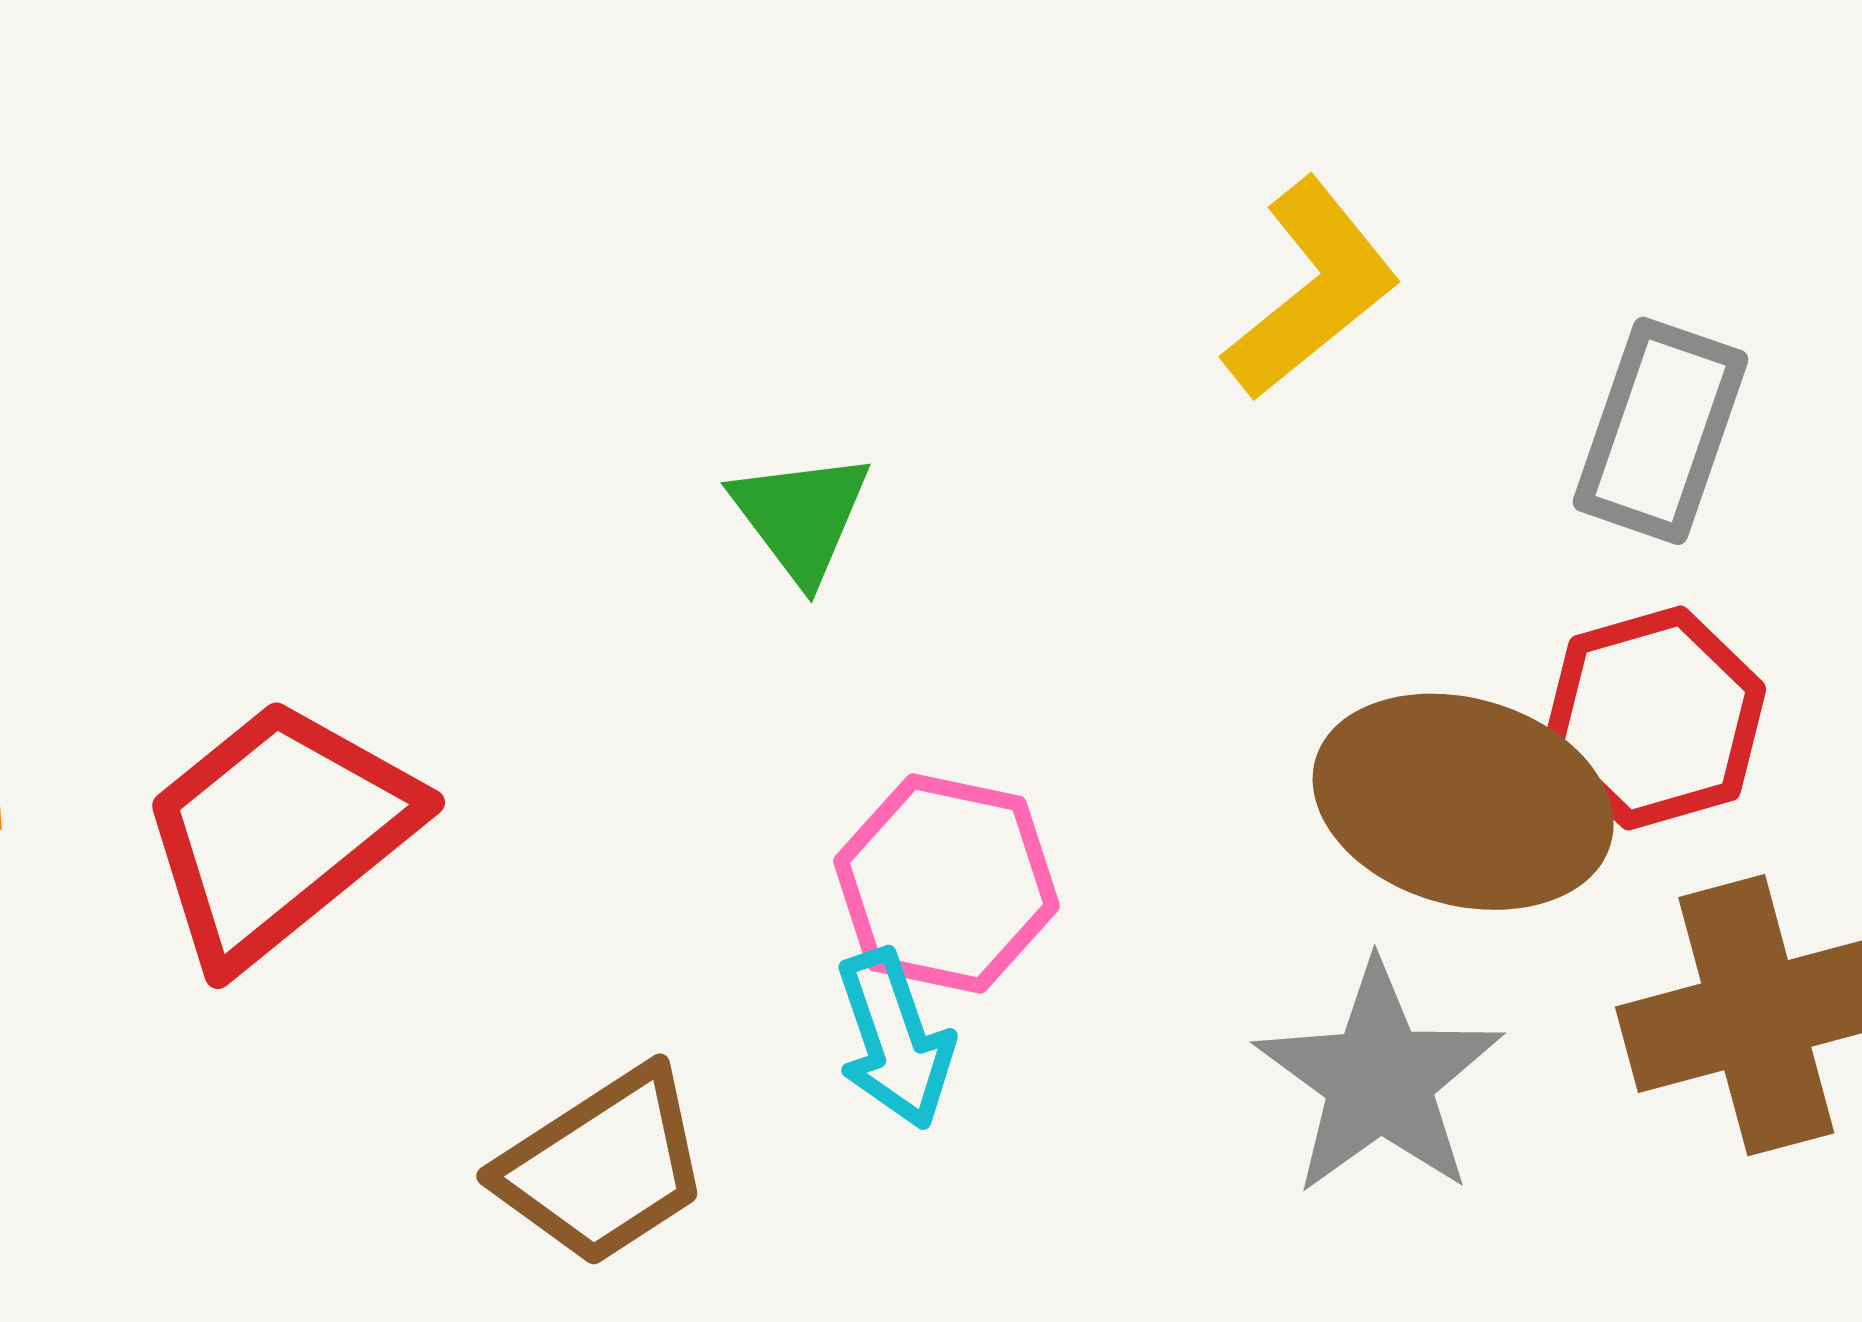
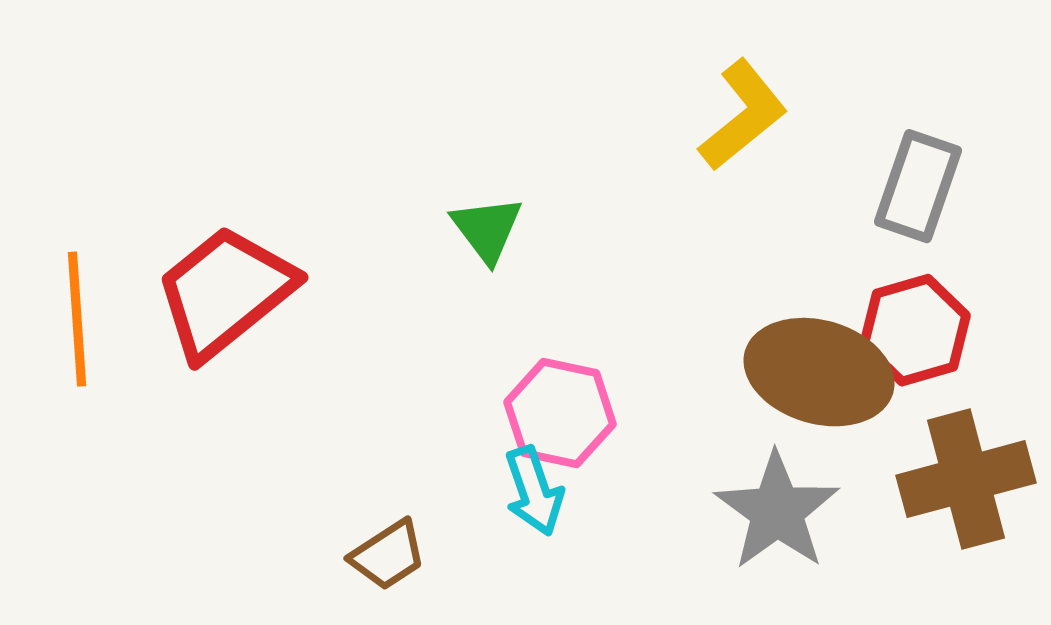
red trapezoid: (278, 832) -> (225, 292), moved
brown trapezoid: (603, 1167) -> (388, 555), size x0.7

